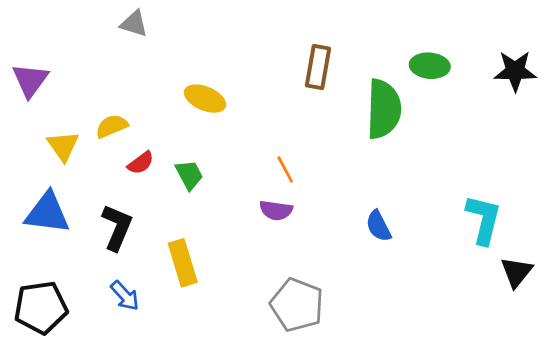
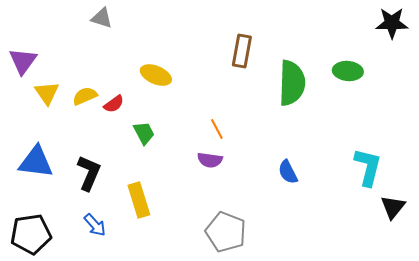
green ellipse: (430, 66) -> (348, 71), moved
black star: (515, 71) -> (392, 23), moved
yellow triangle: (63, 146) -> (47, 93), moved
red semicircle: (141, 163) -> (114, 104), moved

